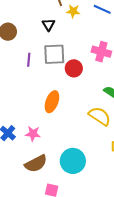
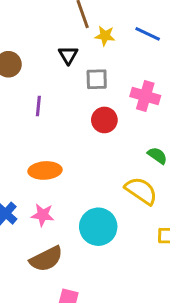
gray square: (54, 54) -> (97, 79), moved, size x0.7
orange ellipse: (52, 102) -> (45, 170), moved, turned 65
cyan circle: (73, 161) -> (98, 227), moved

